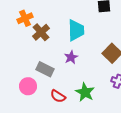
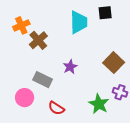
cyan trapezoid: (76, 30) -> (79, 22), moved
green star: (85, 92) -> (99, 104), moved

